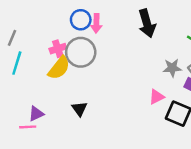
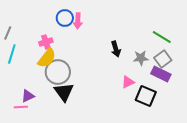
black arrow: (147, 23) -> (116, 49), moved, size x0.7
gray circle: (81, 52) -> (58, 72), moved
black triangle: (79, 109) -> (64, 92), size x1.5

